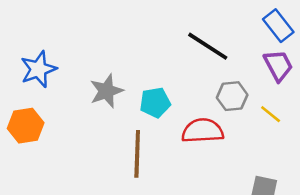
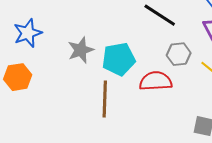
cyan pentagon: (155, 103) -> (119, 59), size x1.4

